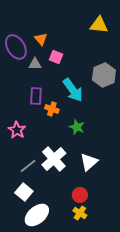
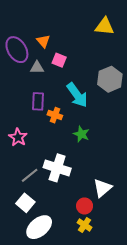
white cross: (54, 159) -> (57, 168), turned -30
white triangle: (89, 162) -> (102, 188), moved

